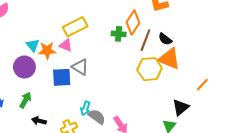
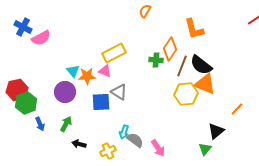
black semicircle: (165, 39) -> (201, 65), size x1.6

